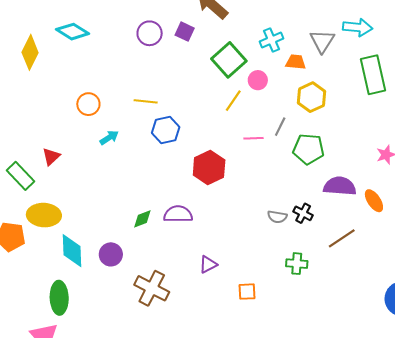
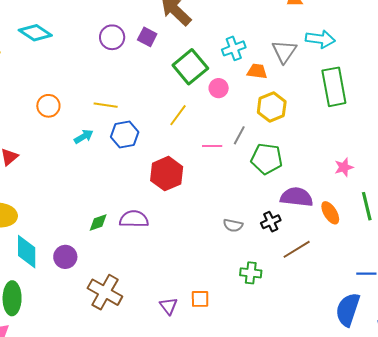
yellow line: (233, 101) -> (178, 115), moved
cyan arrow: (109, 138) -> (84, 137), moved
black cross: (303, 213) -> (271, 222), moved, turned 36
purple triangle: (208, 265) -> (169, 306), moved, turned -42

